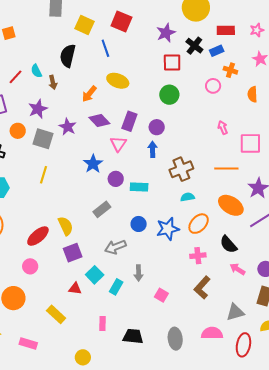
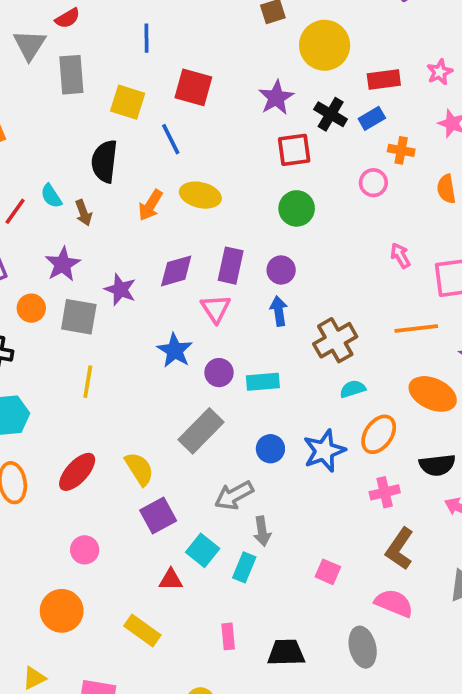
orange arrow: (89, 94) -> (150, 205), moved
purple diamond: (99, 120) -> (176, 271), turned -55
gray rectangle: (102, 209) -> (201, 431), size x1.4
red ellipse: (38, 236) -> (77, 472), moved
black semicircle: (228, 244) -> (437, 465), turned -48
gray arrow: (139, 273) -> (262, 531), moved
pink semicircle: (212, 333) -> (394, 603), moved, turned 30

